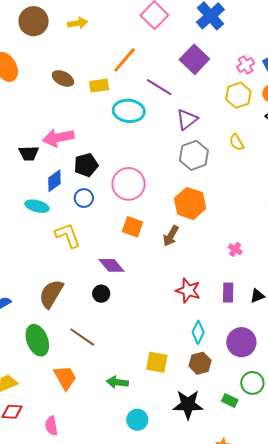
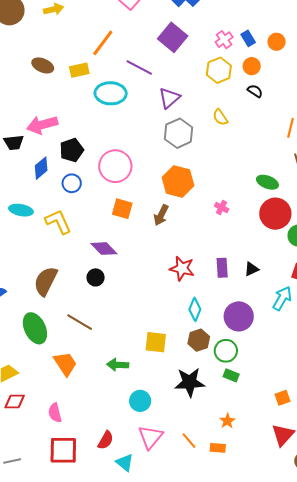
cyan ellipse: (37, 206) -> (21, 210), moved
pink cross: (235, 249) -> (222, 208), moved
green circle: (252, 383) -> (226, 351), moved

